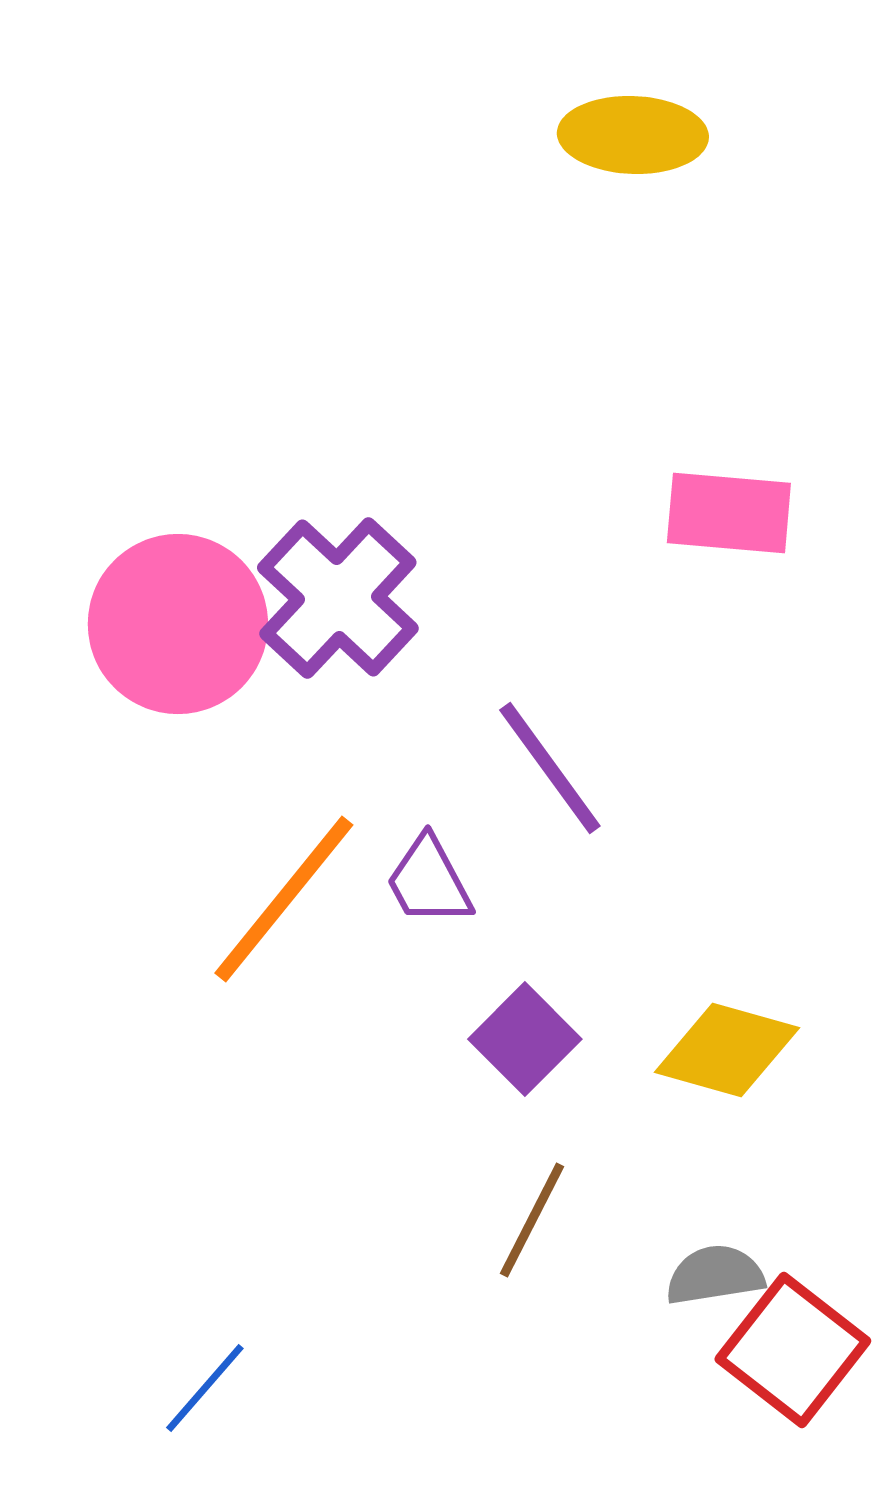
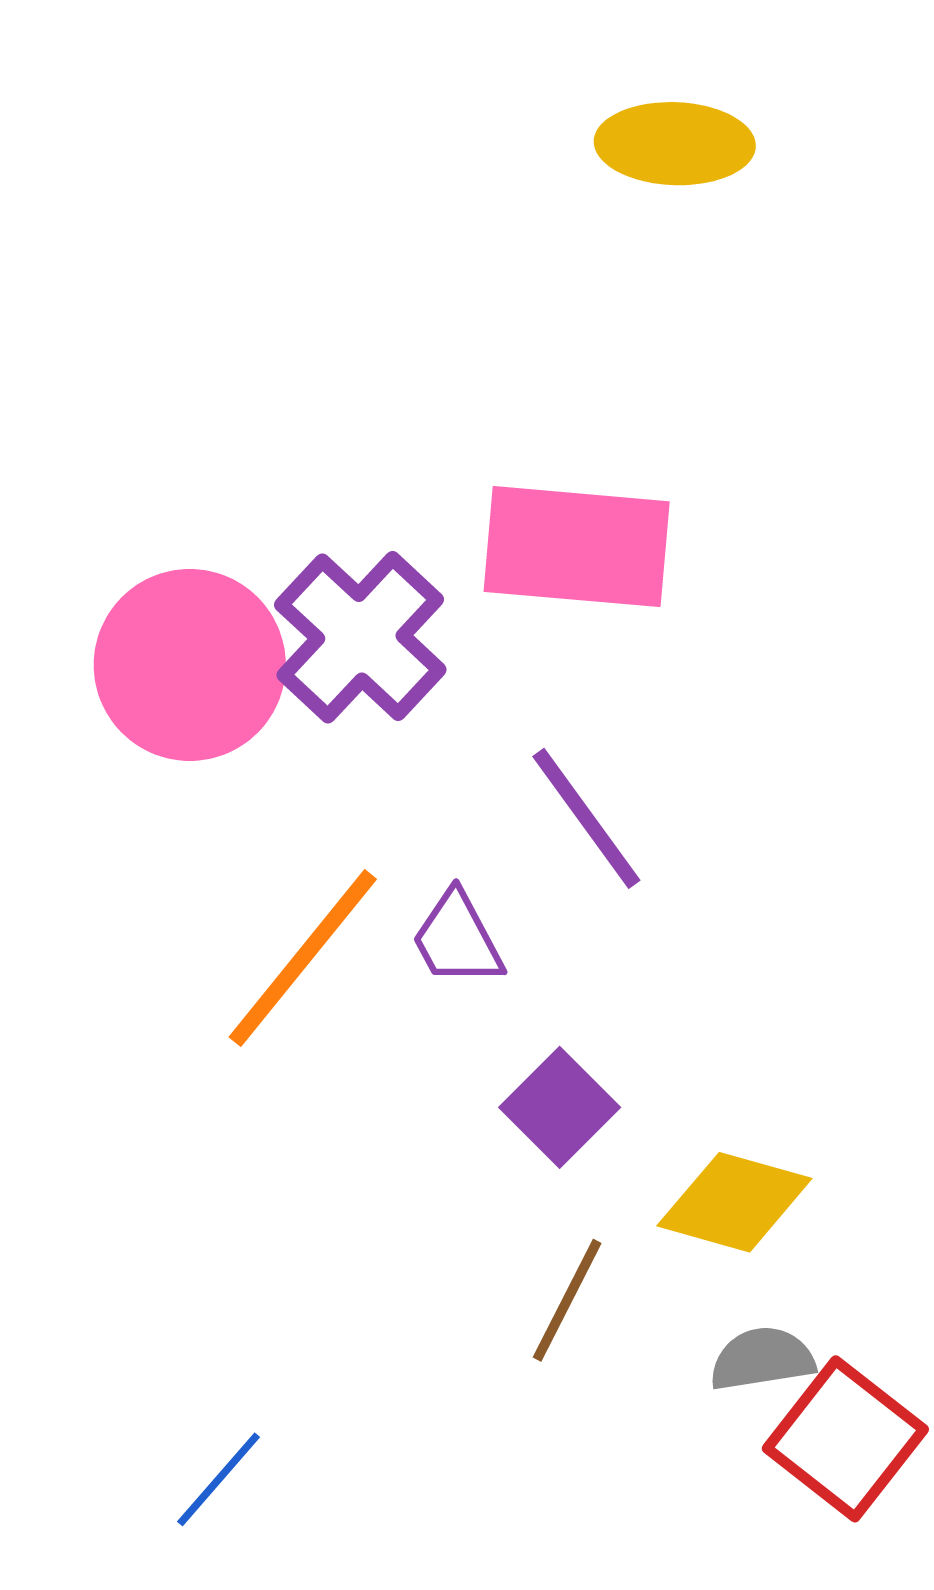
pink rectangle: (729, 513) -> (577, 547), moved, size x1.4
yellow diamond: (727, 1050) -> (734, 1202), moved

